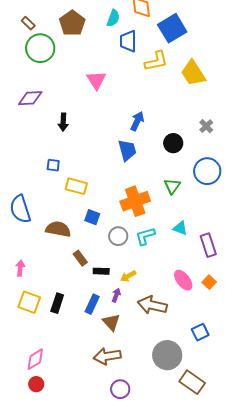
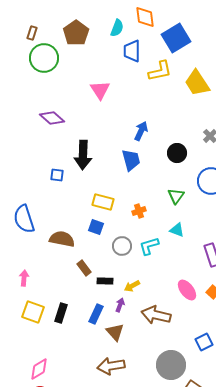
brown rectangle: (28, 23) -> (32, 33), turned 64
purple diamond: (30, 98) -> (52, 118), moved, turned 45
black arrow: (63, 122) -> (83, 155), moved, size x1.6
yellow rectangle: (76, 186) -> (103, 202), moved
orange cross: (135, 201) -> (139, 211), size x0.5
cyan triangle: (180, 228) -> (177, 230), moved

